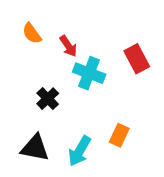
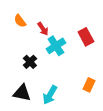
cyan cross: (89, 73) -> (56, 46), turned 36
orange rectangle: (119, 135) -> (89, 85), moved

